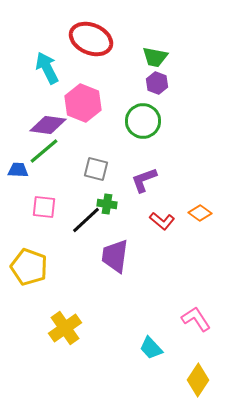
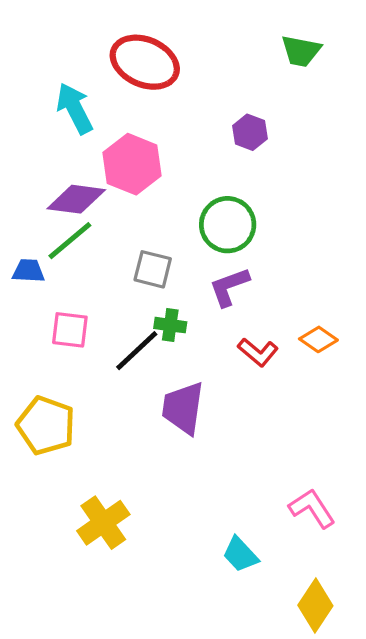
green trapezoid: (155, 57) -> (301, 51), moved
green circle: (143, 121) -> (228, 225), moved

